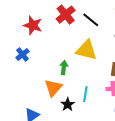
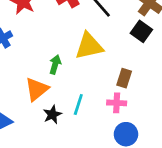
yellow triangle: (86, 50) -> (89, 46), turned -35

